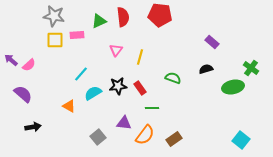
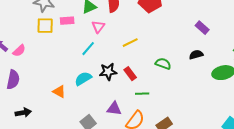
pink triangle: (116, 50) -> (98, 27), moved
yellow line: (140, 57) -> (130, 43), turned 49
cyan line: (81, 74) -> (88, 49), moved
purple semicircle: (23, 94) -> (13, 80), turned 60

